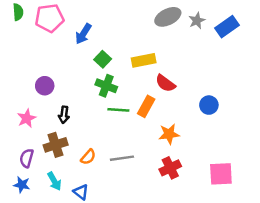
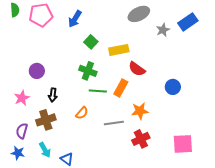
gray star: (197, 21) -> (163, 30), moved
blue arrow: (83, 34) -> (75, 19), moved
green square: (103, 59) -> (91, 42), moved
orange semicircle: (88, 157) -> (82, 113), moved
gray line: (122, 158) -> (114, 123), moved

